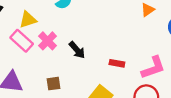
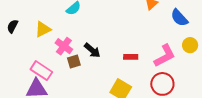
pink rectangle: (22, 41) -> (41, 71), moved
brown square: (53, 84) -> (74, 61), moved

